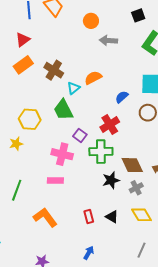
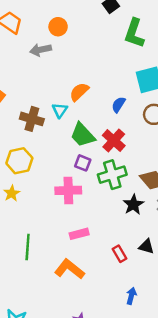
gray arrow: (108, 40) -> (41, 50), moved
brown cross: (54, 70) -> (32, 119), moved
green trapezoid: (63, 110) -> (83, 135), moved
pink rectangle: (55, 180) -> (79, 234), moved

